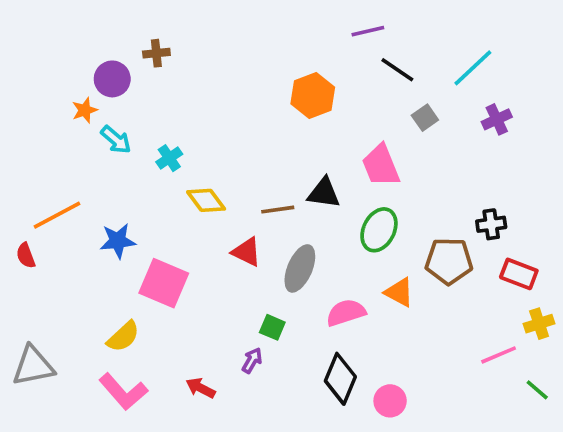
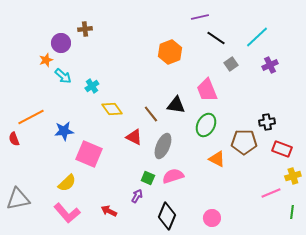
brown line: (278, 210) -> (151, 114), turned 60
pink semicircle: (346, 313) -> (173, 176), moved
black diamond: (340, 379) -> (167, 216), moved
green line: (537, 390) -> (292, 212), turned 56

